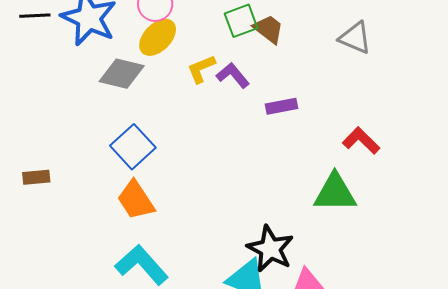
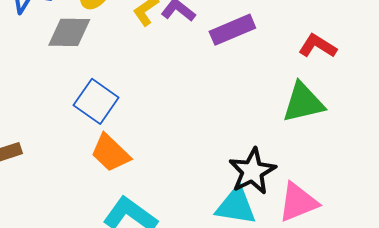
purple rectangle: (282, 106) -> (232, 30), size x1.4
black star: (270, 249) -> (252, 171), turned 30

